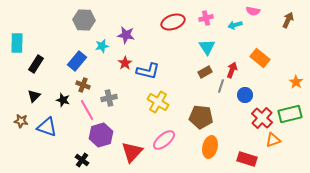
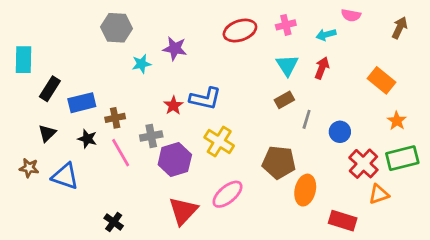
orange rectangle: (260, 58) -> (382, 80), moved
blue rectangle: (77, 61) -> (82, 103), moved, turned 36
red star: (125, 63) -> (173, 105), moved
red arrow: (232, 70) -> (322, 68), moved
orange star: (296, 82) -> (397, 121), moved
brown cross: (83, 85) -> (115, 118), turned -32
purple hexagon: (101, 135) -> (175, 160), moved
orange ellipse: (210, 147) -> (305, 190), moved

